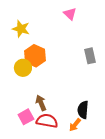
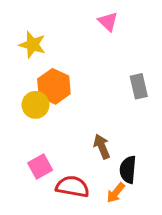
brown arrow: (41, 103) -> (102, 146), moved
pink square: (26, 117) -> (40, 167), moved

